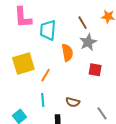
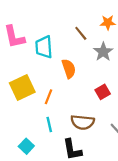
gray star: (88, 42) -> (103, 52), moved
red square: (95, 70) -> (103, 92), moved, turned -32
brown semicircle: (73, 102) -> (83, 122), size x1.5

